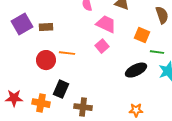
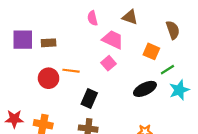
purple square: (22, 24) -> (23, 40), turned 30
green line: (157, 52) -> (167, 70), turned -40
black rectangle: (61, 89) -> (89, 99), moved

